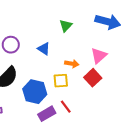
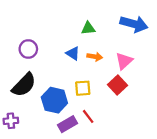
green triangle: (66, 26) -> (88, 28), turned 40
blue triangle: (44, 49) -> (73, 53), moved
orange arrow: (72, 64) -> (95, 57), moved

